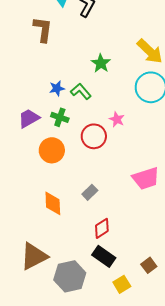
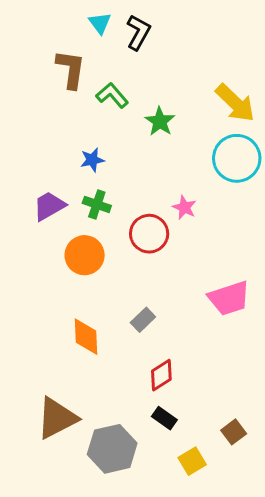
green L-shape: (81, 91) -> (112, 95), moved
black rectangle: (104, 256) -> (164, 418), size x0.7

